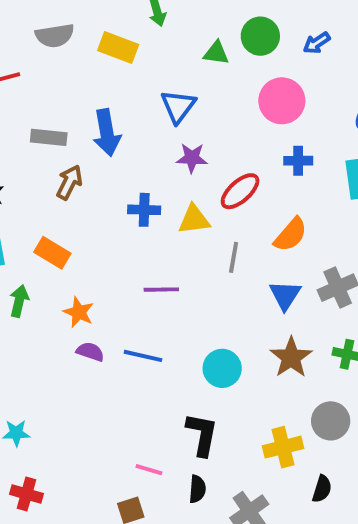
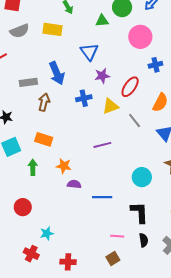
blue cross: (144, 210) -> (84, 98), moved
gray line: (234, 257) -> (135, 120), turned -35
blue line: (143, 356) -> (102, 197), moved
red cross: (26, 494) -> (68, 262), moved

